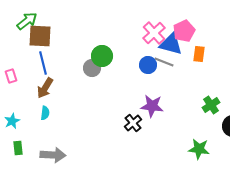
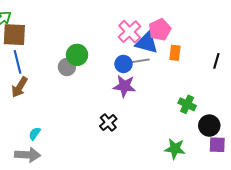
gray line: (164, 62) -> (140, 61), turned -30
green cross: (211, 105) -> (187, 104), turned -30
purple star: (152, 106) -> (124, 86), moved
cyan semicircle: (45, 113) -> (35, 134), moved, turned -152

